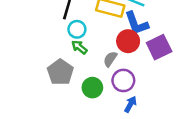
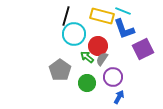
cyan circle: (77, 29) -> (74, 34), size x1.5
red circle: (128, 41) -> (98, 46), moved
green arrow: (79, 47) -> (87, 57), moved

